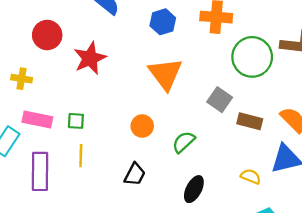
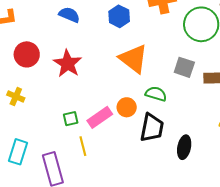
yellow cross: (22, 79) -> (16, 97), turned 30
pink rectangle: (37, 119) -> (100, 117), moved, turned -30
green semicircle: (184, 142) -> (156, 94), moved, turned 75
black trapezoid: (135, 174) -> (152, 128), moved, size x1.4

